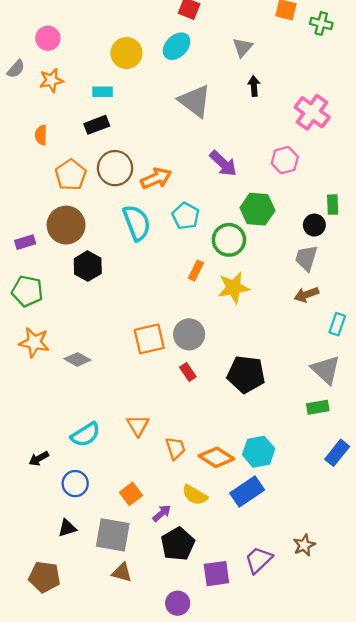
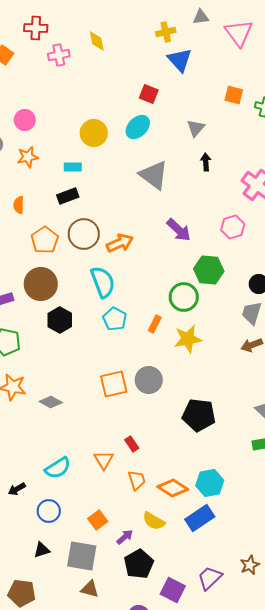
cyan pentagon: (186, 216) -> (115, 319), moved
red rectangle: (188, 372) -> (132, 444), moved
purple square: (216, 574) -> (173, 590), turned 35

